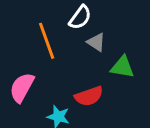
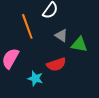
gray triangle: (96, 42) -> (61, 35), moved

